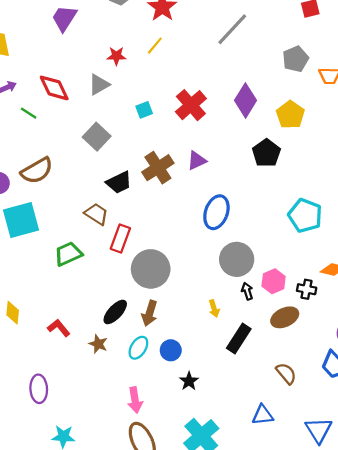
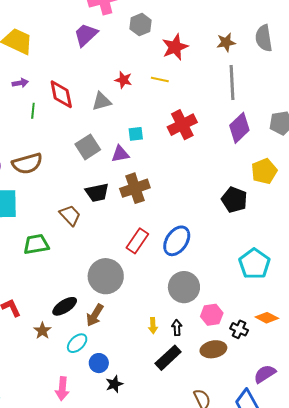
gray line: (232, 29) -> (232, 83), turned -60
yellow line: (155, 46) -> (160, 79), turned 48
purple diamond: (246, 100) -> (239, 128), moved
red cross: (191, 105) -> (182, 125), moved
green line: (29, 113) -> (33, 111), turned 49
black pentagon: (266, 153) -> (234, 200), turned -30
purple triangle: (197, 161) -> (120, 154), moved
red rectangle: (120, 239) -> (137, 241), moved
black arrow: (247, 291) -> (177, 328), moved
blue circle: (171, 350) -> (99, 363), moved

